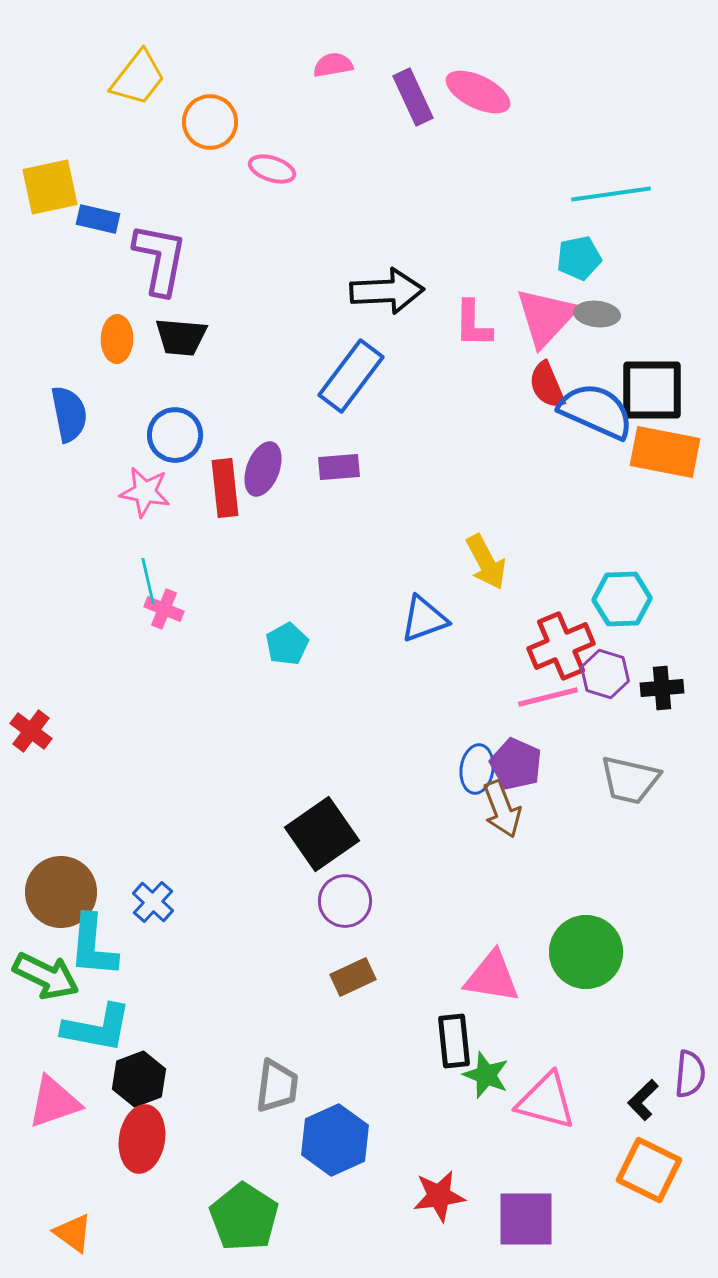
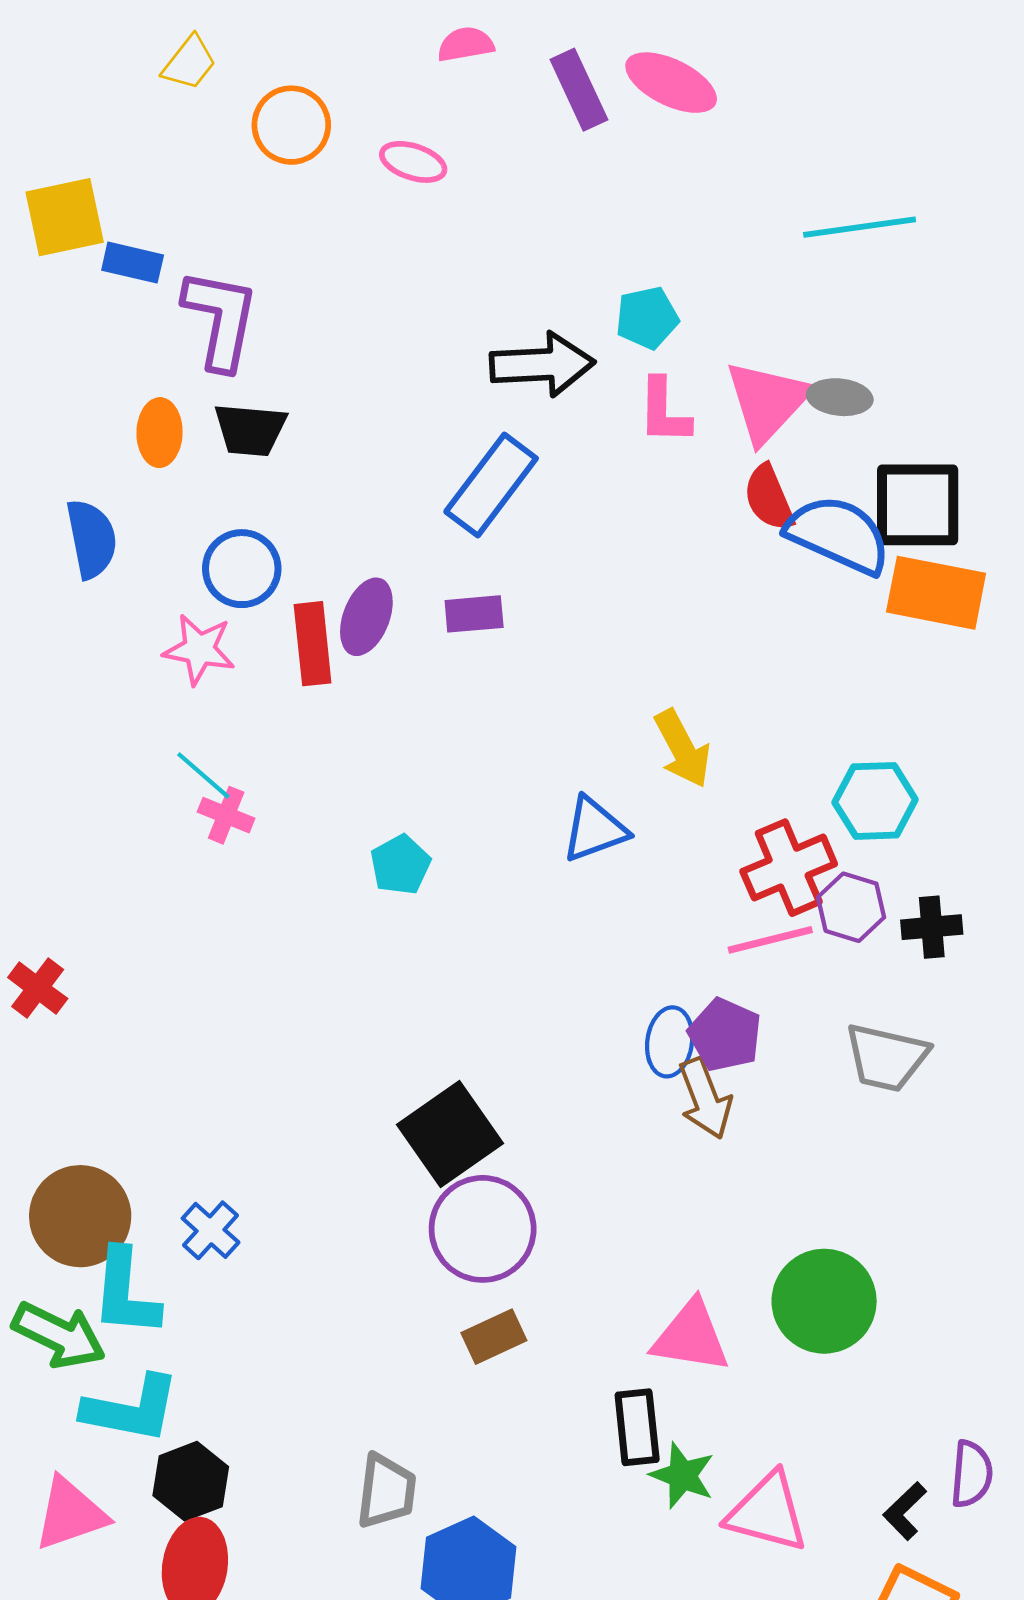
yellow trapezoid: (138, 78) -> (189, 63), size x0.7
pink ellipse: (272, 169) -> (413, 162), moved
cyan pentagon: (579, 258) -> (647, 318), moved
cyan line: (148, 581) -> (203, 775), turned -36
purple circle: (345, 901) -> (483, 1229), size x1.4

